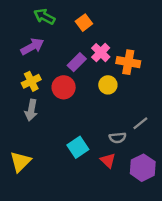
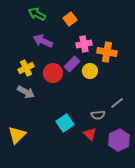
purple arrow: (32, 47) -> (43, 41), moved, turned -126
pink cross: (101, 53) -> (84, 44), turned 35
purple rectangle: (77, 62) -> (72, 64), moved
gray arrow: (31, 110) -> (26, 92), turned -72

